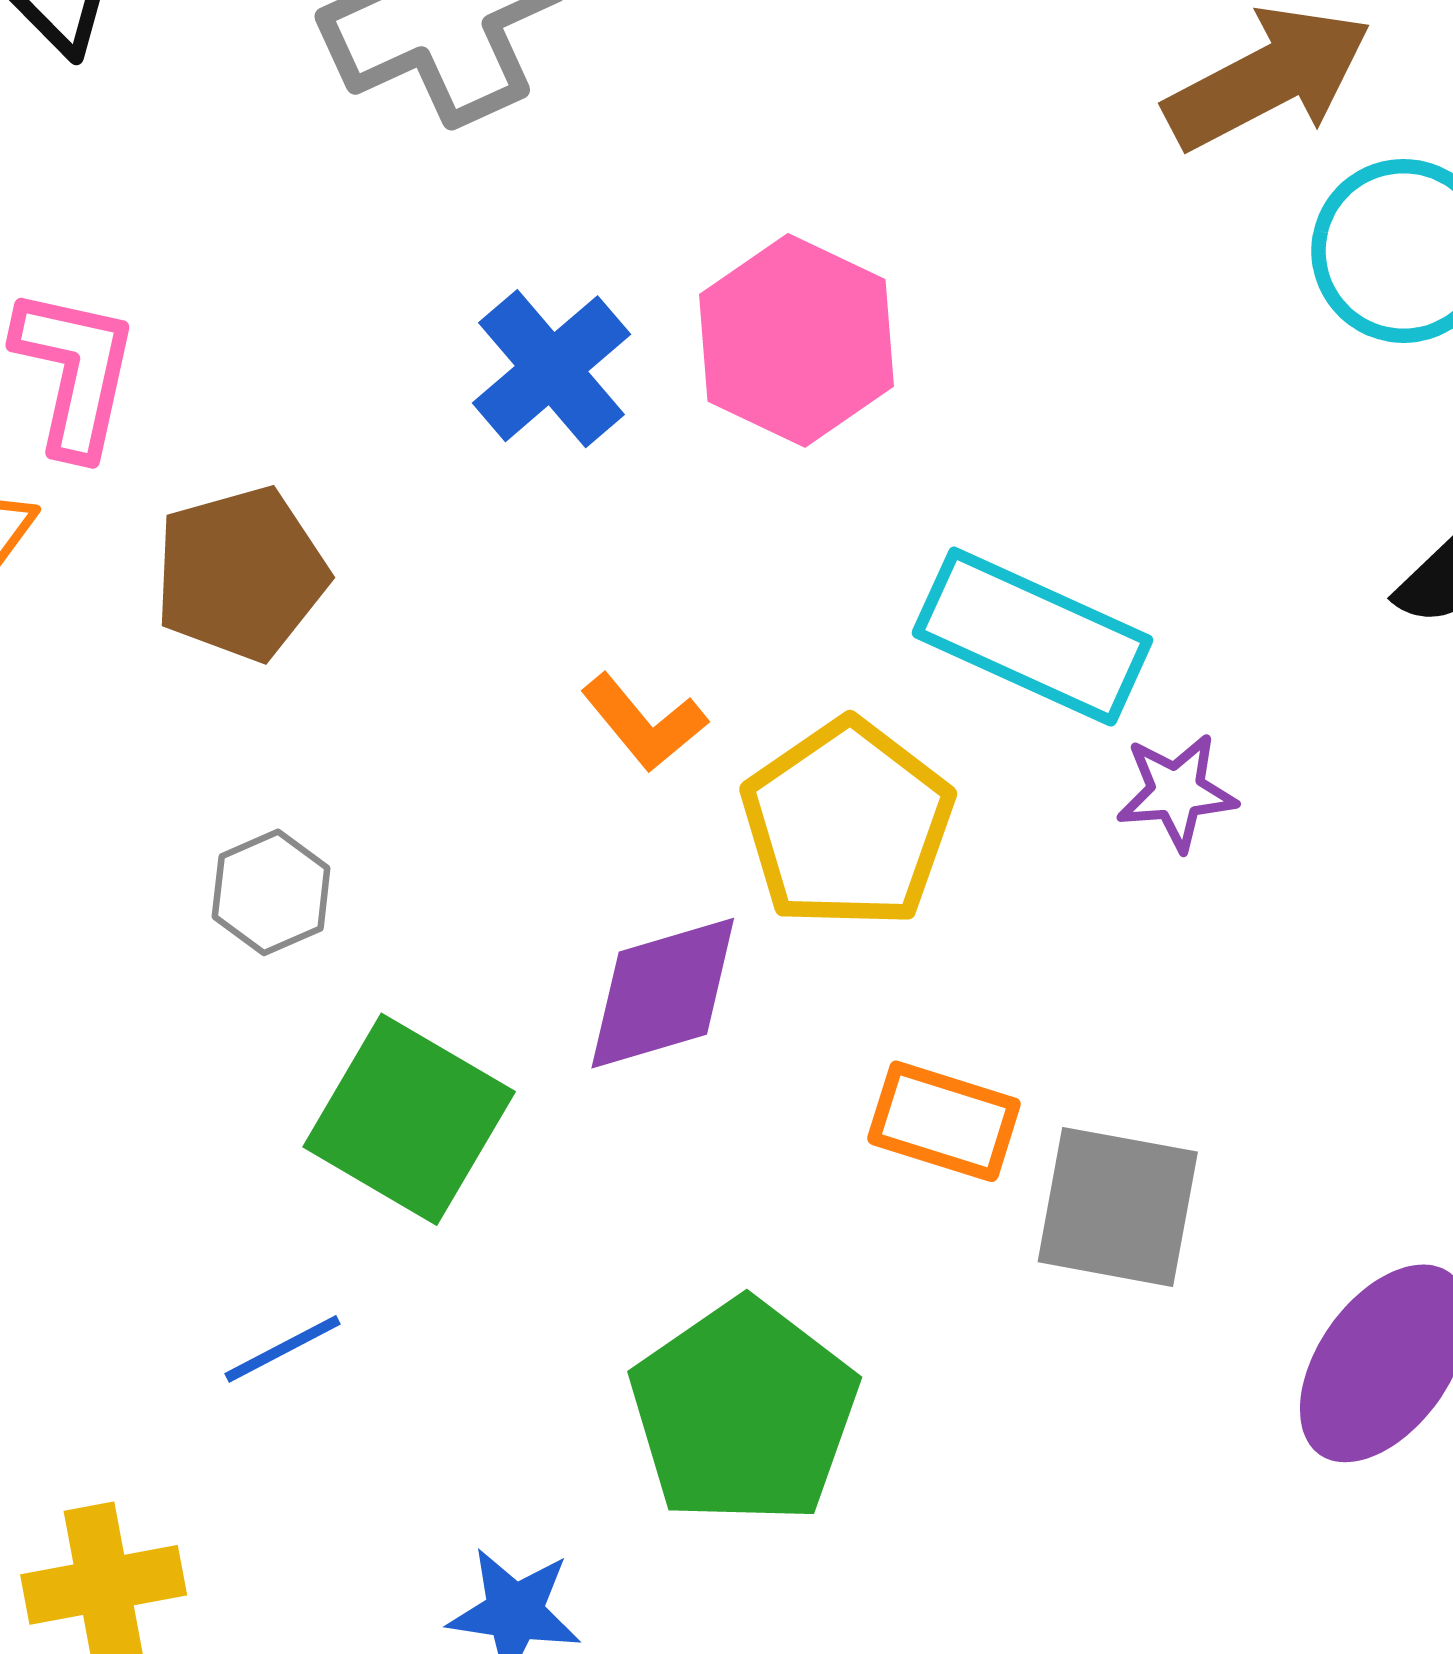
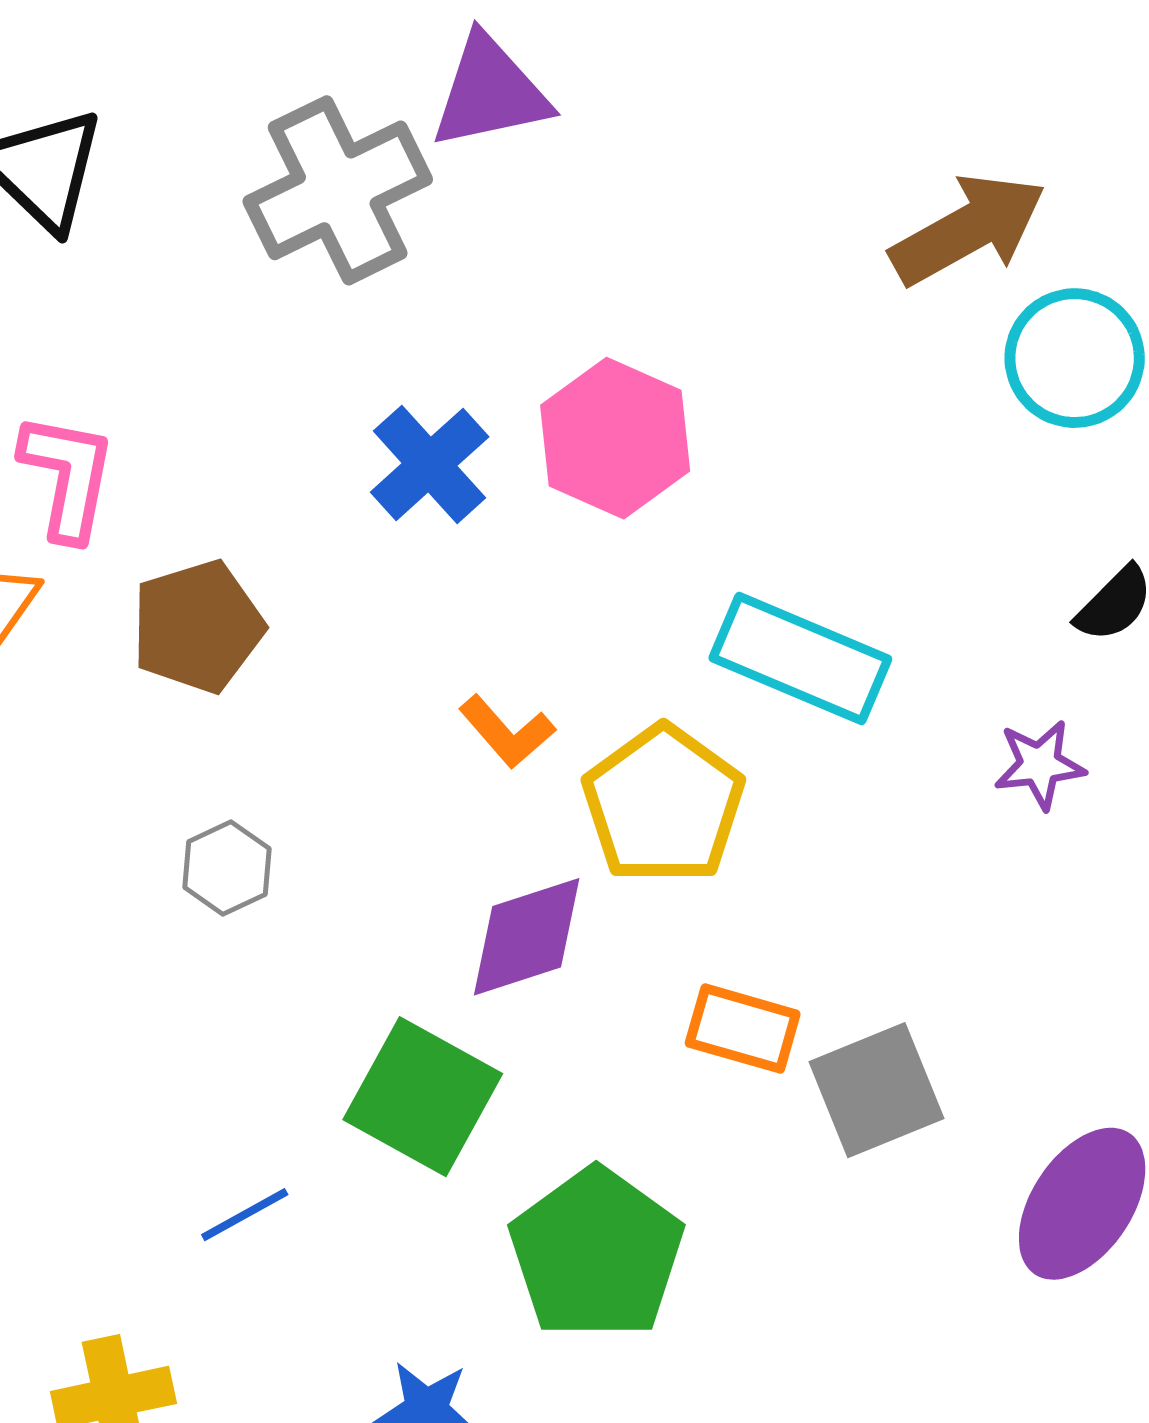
purple star: (1177, 792) -> (1040, 765), moved
green square: (409, 1119) -> (423, 1097), moved
gray square: (1118, 1207) -> (876, 1090), turned -31

